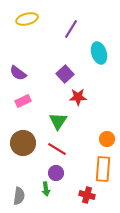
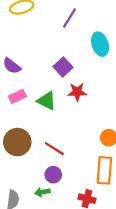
green triangle: (58, 121) -> (47, 101), moved, turned -36
green arrow: (46, 189) -> (42, 192), turned 88

